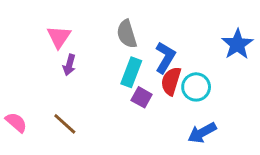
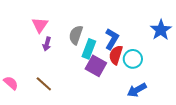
gray semicircle: (127, 34) -> (76, 35), moved, turned 36
purple square: (142, 97) -> (96, 66), size x1.5

